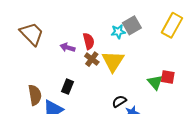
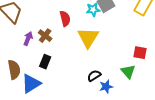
purple arrow: (68, 47) -> (28, 39), moved, turned 96
brown cross: (92, 59) -> (45, 36), moved
green triangle: (155, 82) -> (128, 72), moved

